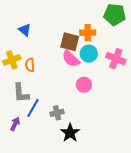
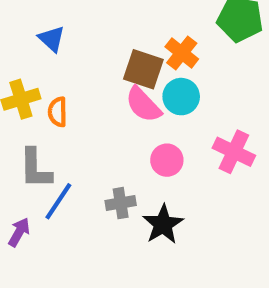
orange cross: (88, 33) -> (182, 53), turned 35
pink cross: (116, 59) -> (234, 152), moved
gray cross: (57, 113) -> (121, 203), moved
black star: (70, 133) -> (163, 224), moved

